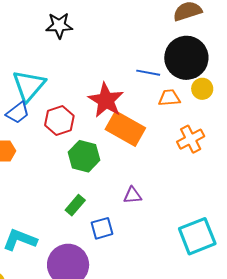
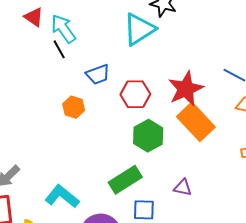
cyan triangle: (29, 86) -> (139, 29), moved
green rectangle: (75, 205) -> (125, 180), size x1.5

